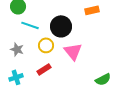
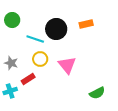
cyan line: (30, 25) -> (35, 39), moved
black circle: (61, 26) -> (56, 29), moved
red rectangle: (44, 69) -> (28, 79), moved

